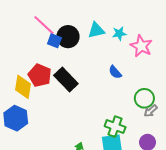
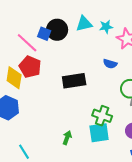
pink line: (44, 25) -> (27, 43), moved
blue semicircle: (115, 72) -> (110, 64), moved, turned -32
black rectangle: (66, 80) -> (74, 81), moved, turned -55

